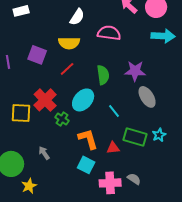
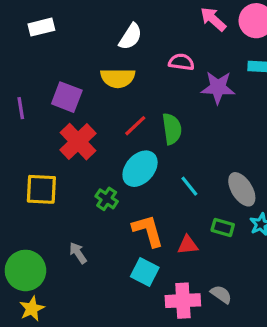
pink semicircle: (109, 33) -> (181, 62), size x0.7
red line: (67, 69) -> (135, 126), moved
purple star: (135, 71) -> (218, 88), moved
gray ellipse: (147, 97) -> (242, 189), moved
red cross: (45, 100) -> (78, 142), moved
green rectangle: (135, 137) -> (223, 228), size x0.6
yellow star: (29, 186) -> (32, 309), moved

